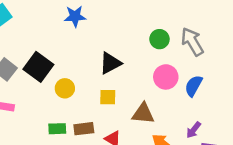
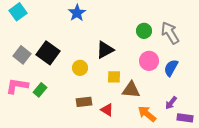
blue star: (75, 16) -> (77, 13), turned -30
yellow circle: (65, 88) -> (80, 68), moved
yellow square: (108, 97) -> (114, 77), moved
green rectangle: (57, 129) -> (40, 90), moved, turned -48

